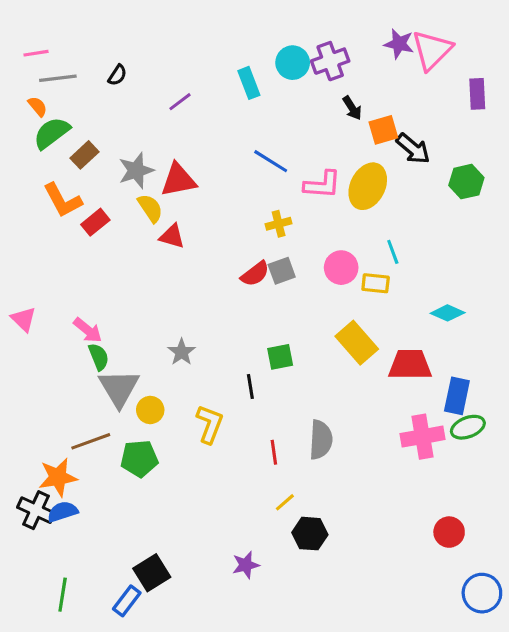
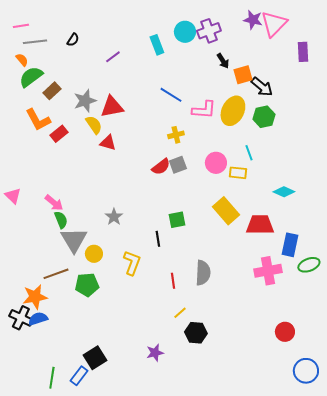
green hexagon: (466, 182) -> (264, 117), moved
green ellipse: (468, 427) -> (309, 265), moved
green line: (63, 595) -> (52, 378), moved

